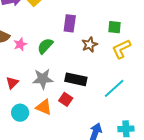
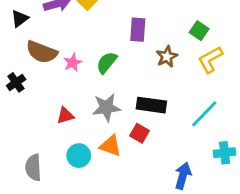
green square: (115, 27) -> (199, 31), turned 32
red triangle: (12, 83) -> (65, 116), turned 32
cyan cross: (126, 129) -> (225, 153), moved

